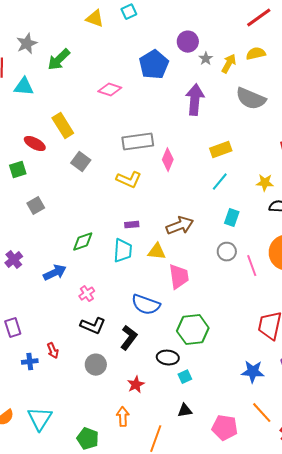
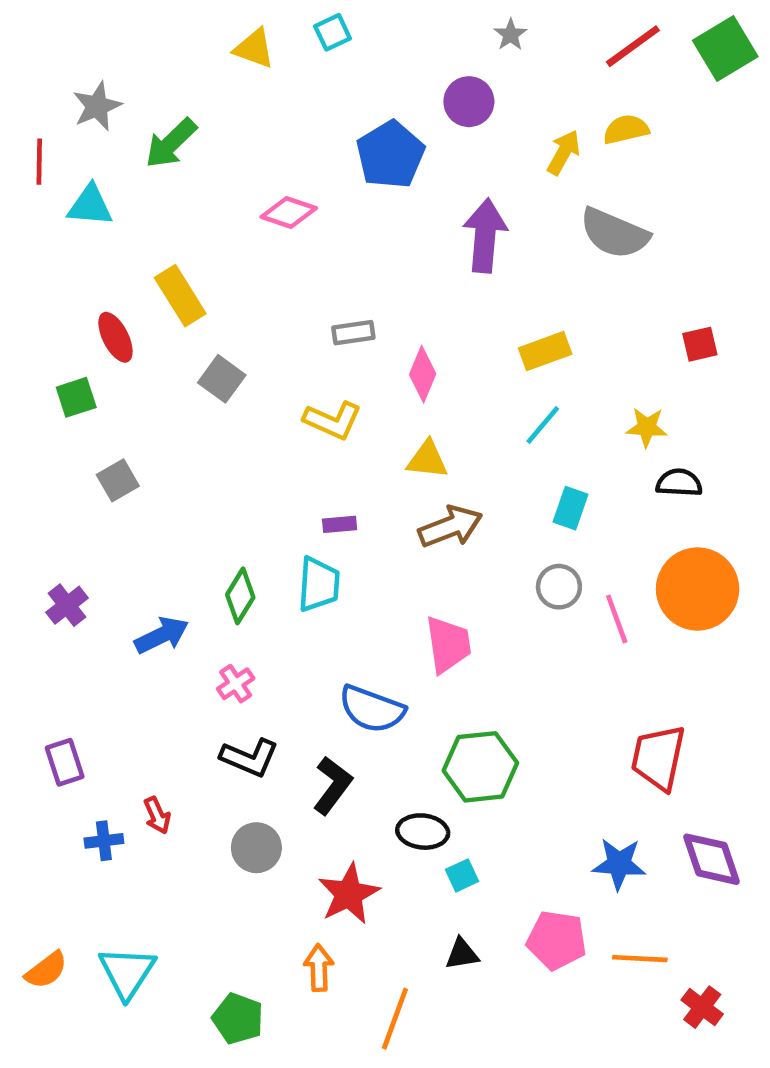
gray star: (206, 59) -> (510, 35), moved
gray rectangle: (138, 142) -> (353, 333), size x0.6
red ellipse: (35, 144) -> (115, 337), turned 35
green diamond: (83, 242) -> (240, 596), moved, turned -40
yellow triangle: (157, 252) -> (427, 460), moved
red star: (136, 385) -> (349, 894), size x1.5
orange line: (262, 413) -> (640, 959), turned -45
pink pentagon: (225, 428) -> (557, 940), moved

